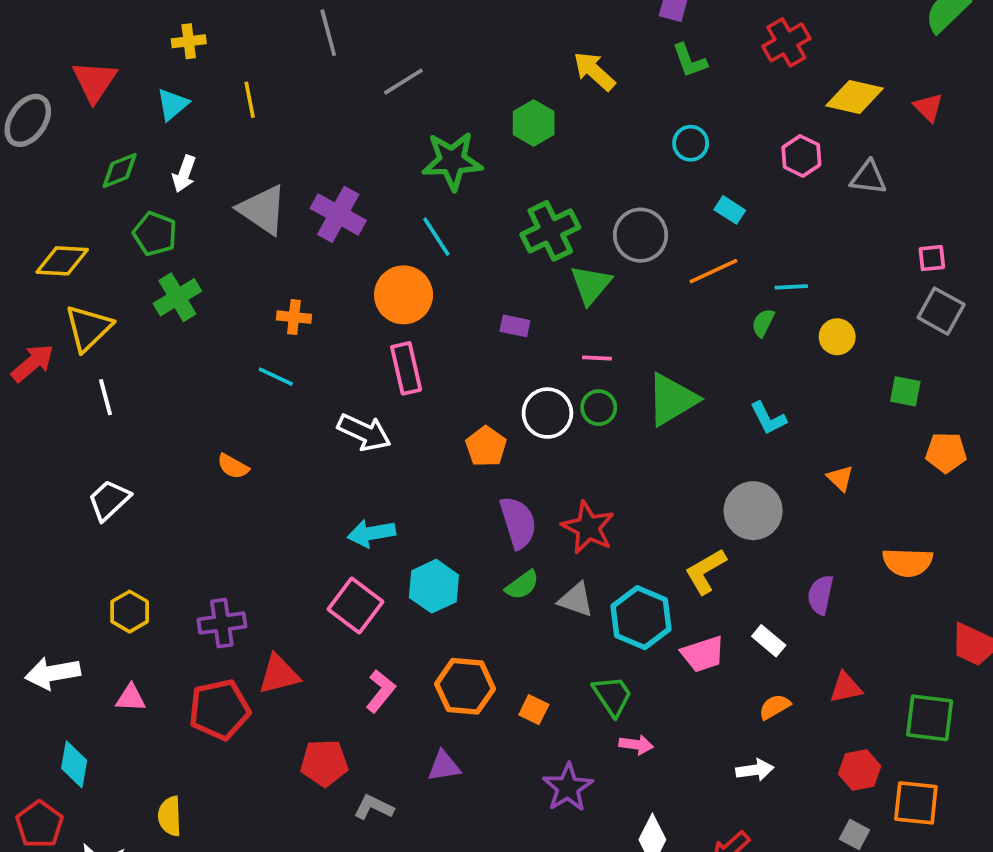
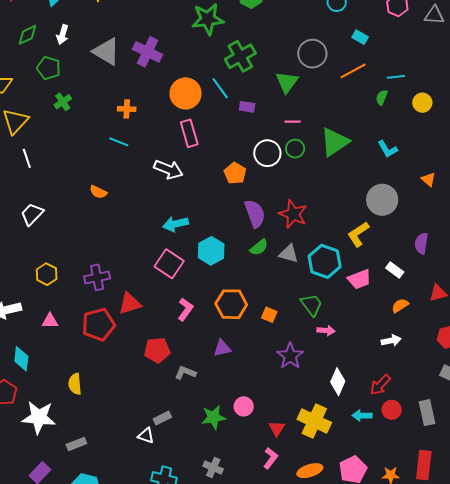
green cross: (550, 231) -> (240, 56), moved
cyan line: (436, 237) -> (220, 88), moved
green cross: (177, 297) -> (63, 102), size x0.7

